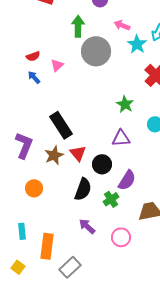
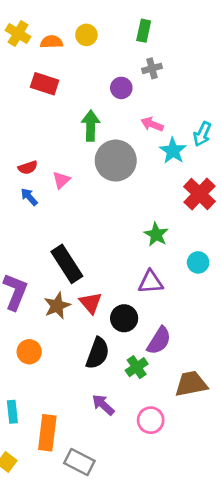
gray rectangle: (70, 267) -> (79, 462), turned 70

